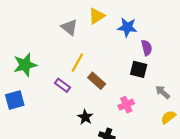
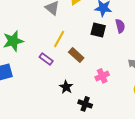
black square: (139, 69) -> (98, 30), moved

